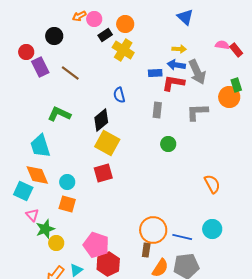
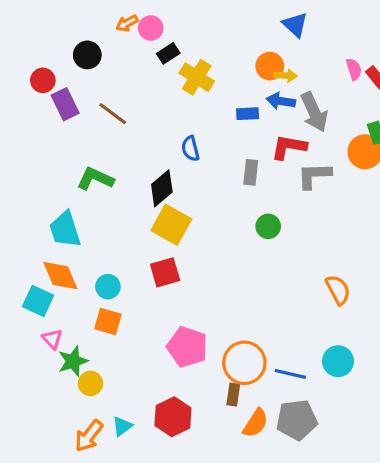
orange circle: (125, 24) -> (270, 66), moved
pink semicircle: (222, 45) -> (354, 69), turned 64
red L-shape: (173, 83) -> (289, 147), moved
pink pentagon: (96, 245) -> (187, 347), moved

